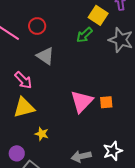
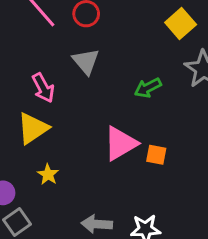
green arrow: (84, 35) -> (148, 88), moved
yellow triangle: (24, 107) -> (33, 128), turned -35

